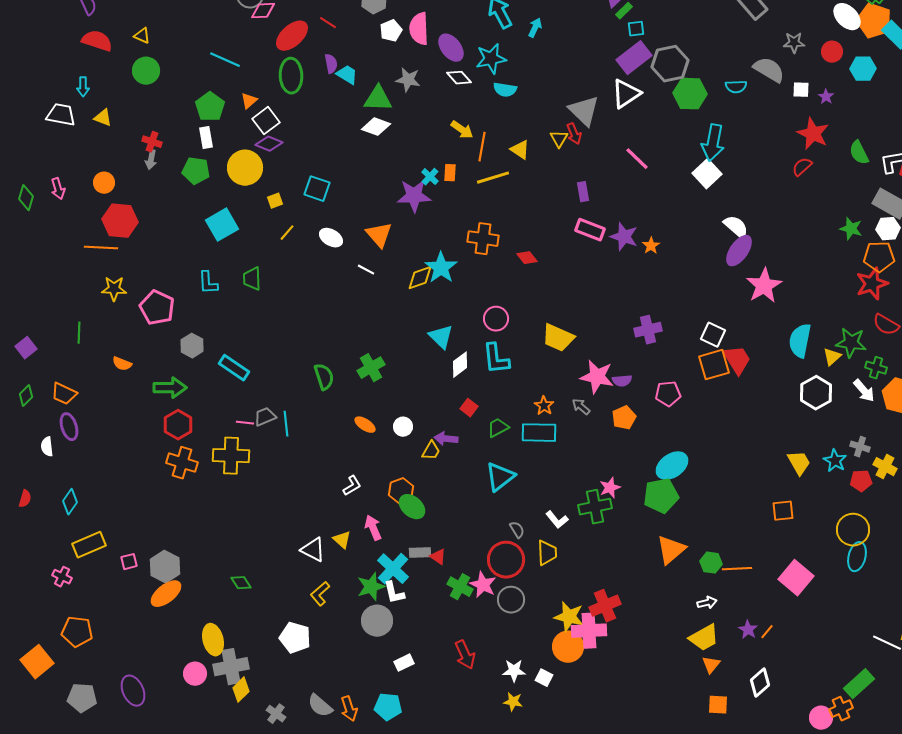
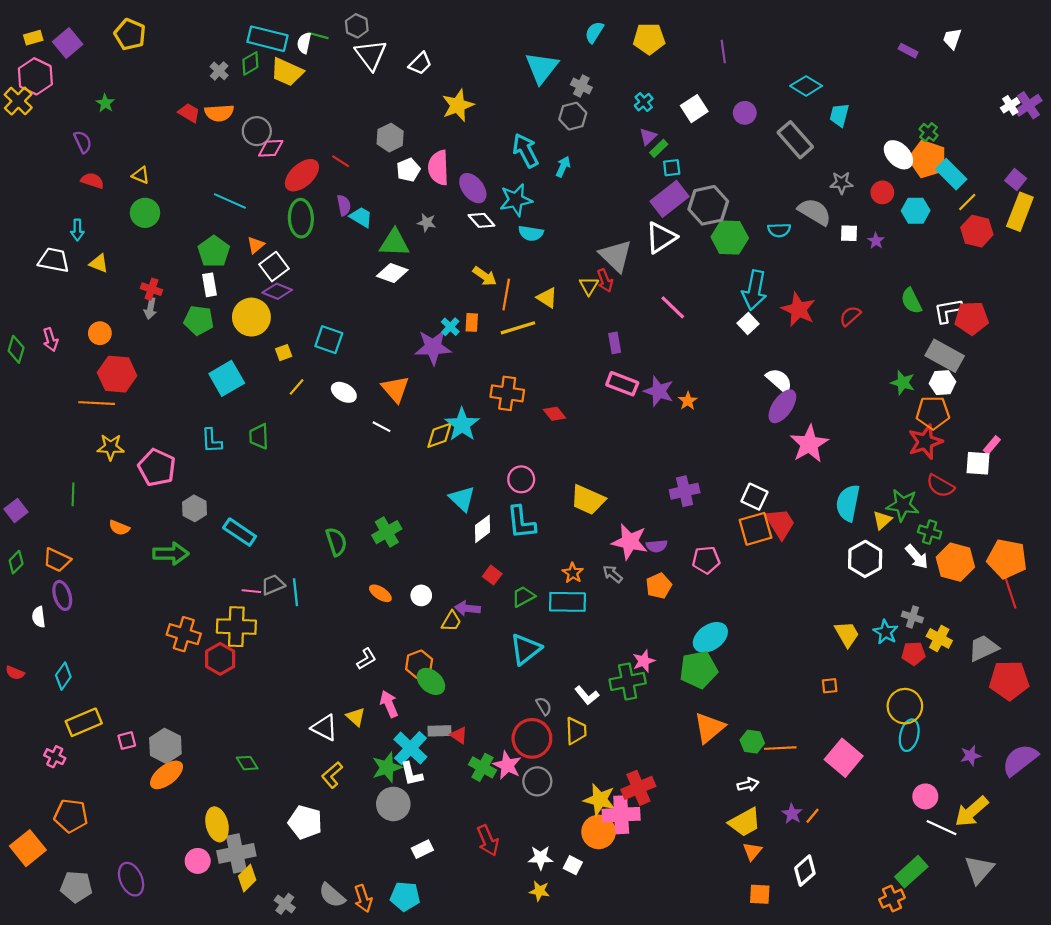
red semicircle: (97, 41) -> (92, 181), size x0.7
gray star: (408, 80) -> (427, 222), size x0.7
red star: (813, 134) -> (798, 310), moved
white square: (707, 174) -> (748, 324), size x0.7
red hexagon: (178, 425) -> (220, 659), moved
red semicircle: (25, 499) -> (15, 673), turned 96
orange square: (783, 511) -> (830, 686), size x0.7
pink circle: (821, 718) -> (925, 796), moved

